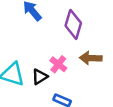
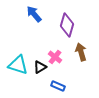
brown arrow: (91, 58) -> (81, 52), turned 72

